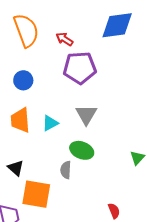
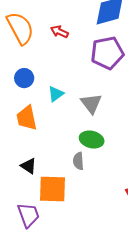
purple pentagon: (80, 68) -> (107, 53), moved
cyan triangle: (50, 123) -> (56, 94), moved

